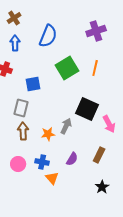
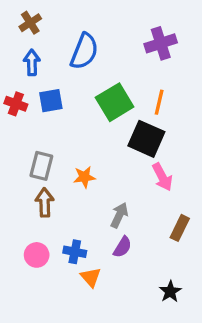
blue square: (33, 84) -> (51, 101), moved
black square: (87, 109) -> (146, 139), moved
pink arrow: (109, 124) -> (162, 177), moved
gray arrow: (66, 126) -> (119, 215), moved
orange star: (48, 134) -> (84, 177), moved
brown rectangle: (99, 155) -> (180, 228), moved

